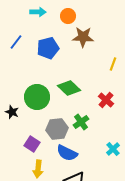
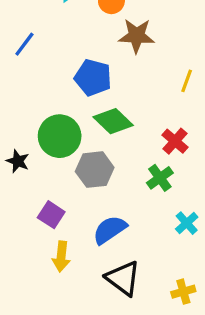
blue pentagon: (48, 48) -> (93, 78), moved, turned 30
green cross: (81, 122) -> (160, 178), moved
gray hexagon: (57, 129) -> (95, 170), moved
blue semicircle: (67, 153) -> (110, 230), turned 120

